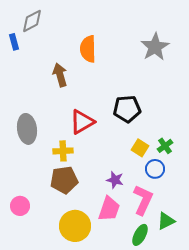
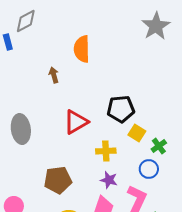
gray star: (155, 47) -> (156, 26), moved
brown arrow: (60, 75) -> (54, 75), size x0.7
yellow square: (140, 148) -> (137, 133), moved
yellow cross: (63, 151) -> (106, 151), moved

